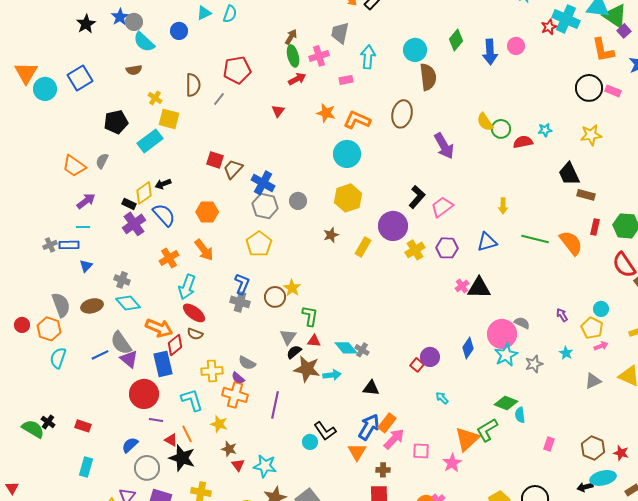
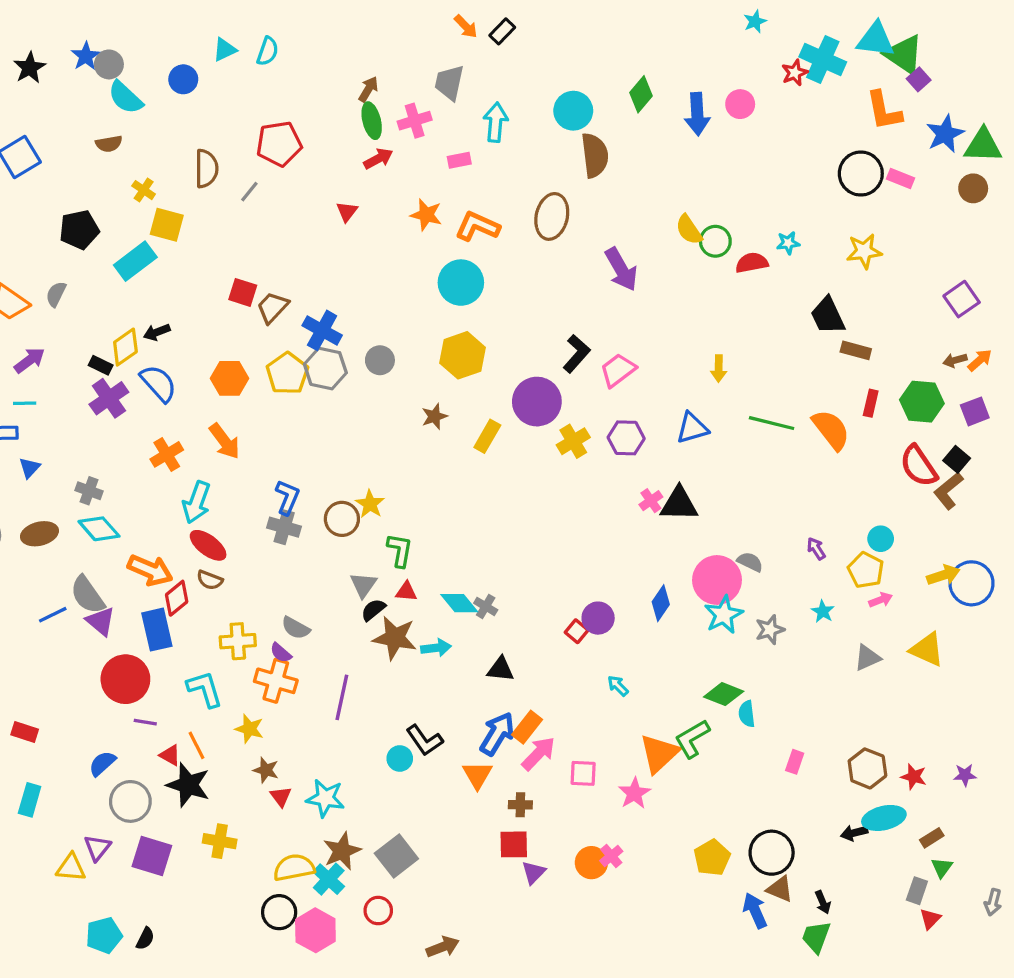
yellow pentagon: (259, 244) -> (287, 373), moved

